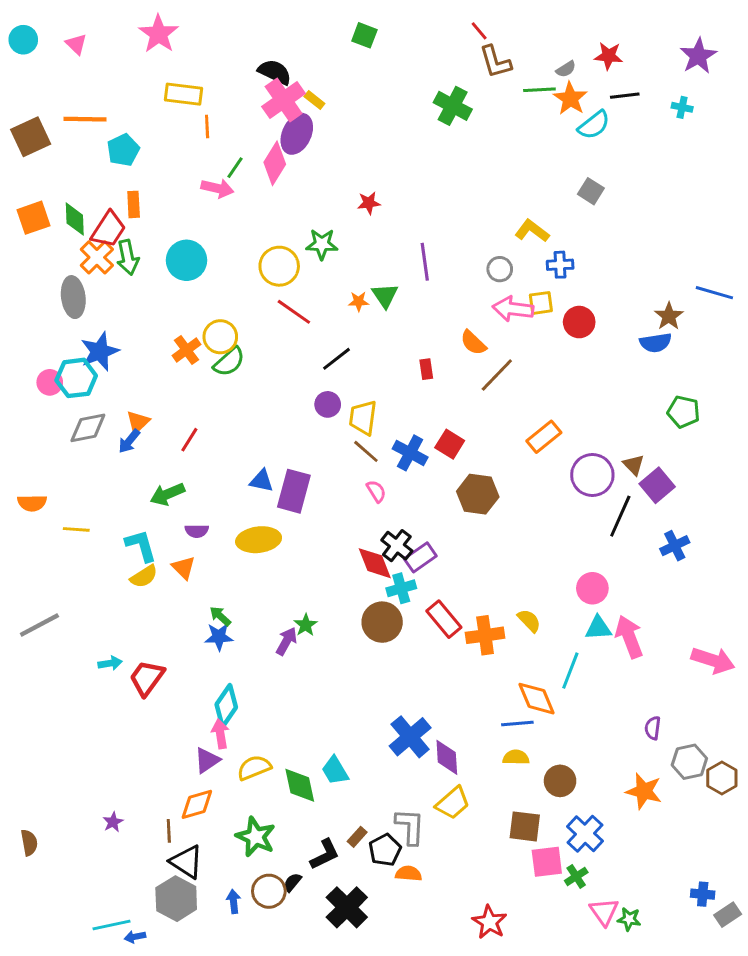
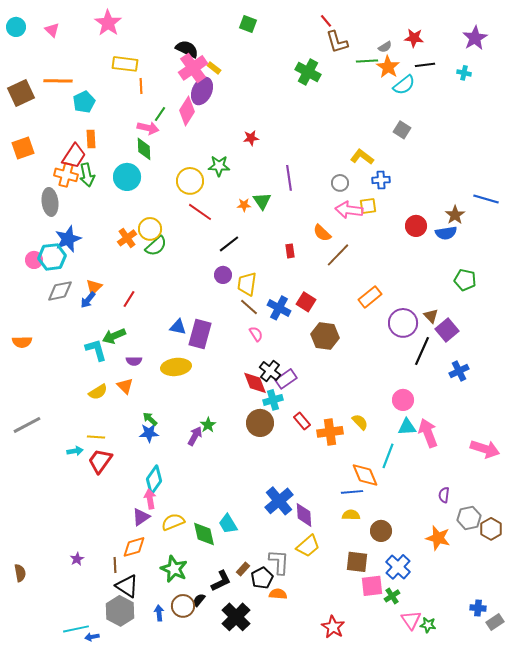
green diamond: (75, 219) -> (144, 149), moved
orange cross: (97, 257) -> (66, 175), turned -30
red circle: (579, 322) -> (416, 226), moved
yellow line: (76, 529) -> (96, 437), moved
cyan L-shape: (141, 546) -> (96, 350), moved
red rectangle: (444, 619) -> (302, 421), size x0.7

